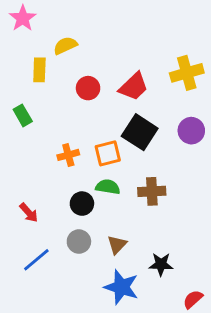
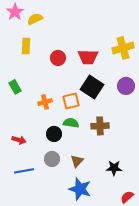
yellow semicircle: (65, 46) -> (35, 19), moved
red trapezoid: (134, 87) -> (88, 57), turned 45
green rectangle: (23, 115) -> (15, 87), moved
red arrow: (29, 213) -> (19, 140), turned -32
blue line: (36, 260) -> (24, 171), turned 30
black star: (161, 264) -> (114, 168), moved

